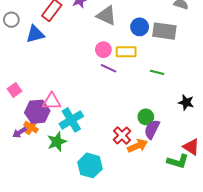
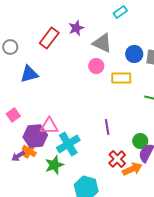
blue triangle: (35, 34) -> (29, 74), moved
pink circle: (103, 50) -> (96, 66), moved
purple line: (109, 68) -> (107, 127), moved, turned 56

